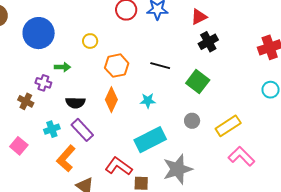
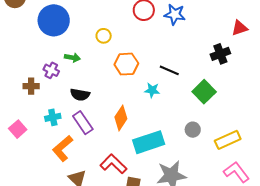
red triangle: (199, 17) -> (240, 28), moved
orange diamond: (111, 100) -> (121, 118), moved
brown cross: (26, 101) -> (31, 86), turned -35
cyan star: (148, 101) -> (152, 90), moved

